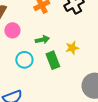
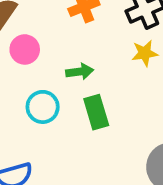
yellow star: (72, 48) -> (145, 53), moved

